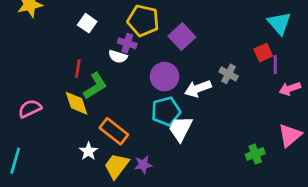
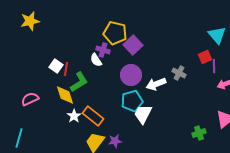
white square: (87, 23) -> (56, 66), moved
purple square: (182, 37) -> (133, 45), moved
white semicircle: (118, 57) -> (96, 60), turned 40
white star: (89, 151) -> (74, 116), moved

